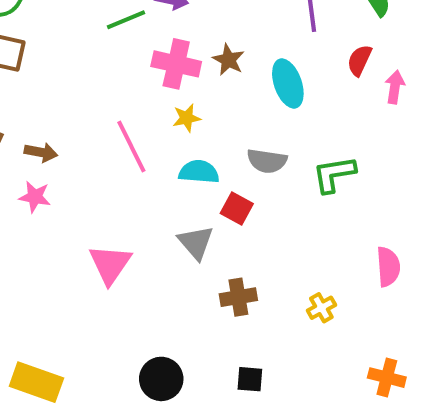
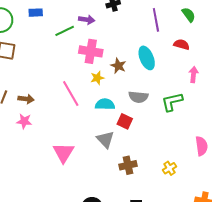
brown star: (228, 60) -> (118, 66), moved
red semicircle: (359, 60) -> (181, 45), turned 84
pink arrow: (395, 87) -> (193, 74), moved

